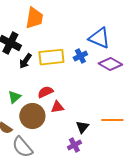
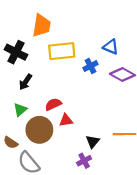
blue triangle: (99, 38) -> (111, 47), size x0.7
yellow rectangle: (51, 57) -> (62, 51), moved
black arrow: (25, 61) -> (26, 82), moved

